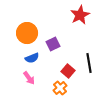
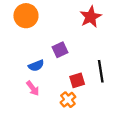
orange circle: (27, 33) -> (26, 16), moved
red square: (68, 71) -> (77, 80), turned 32

